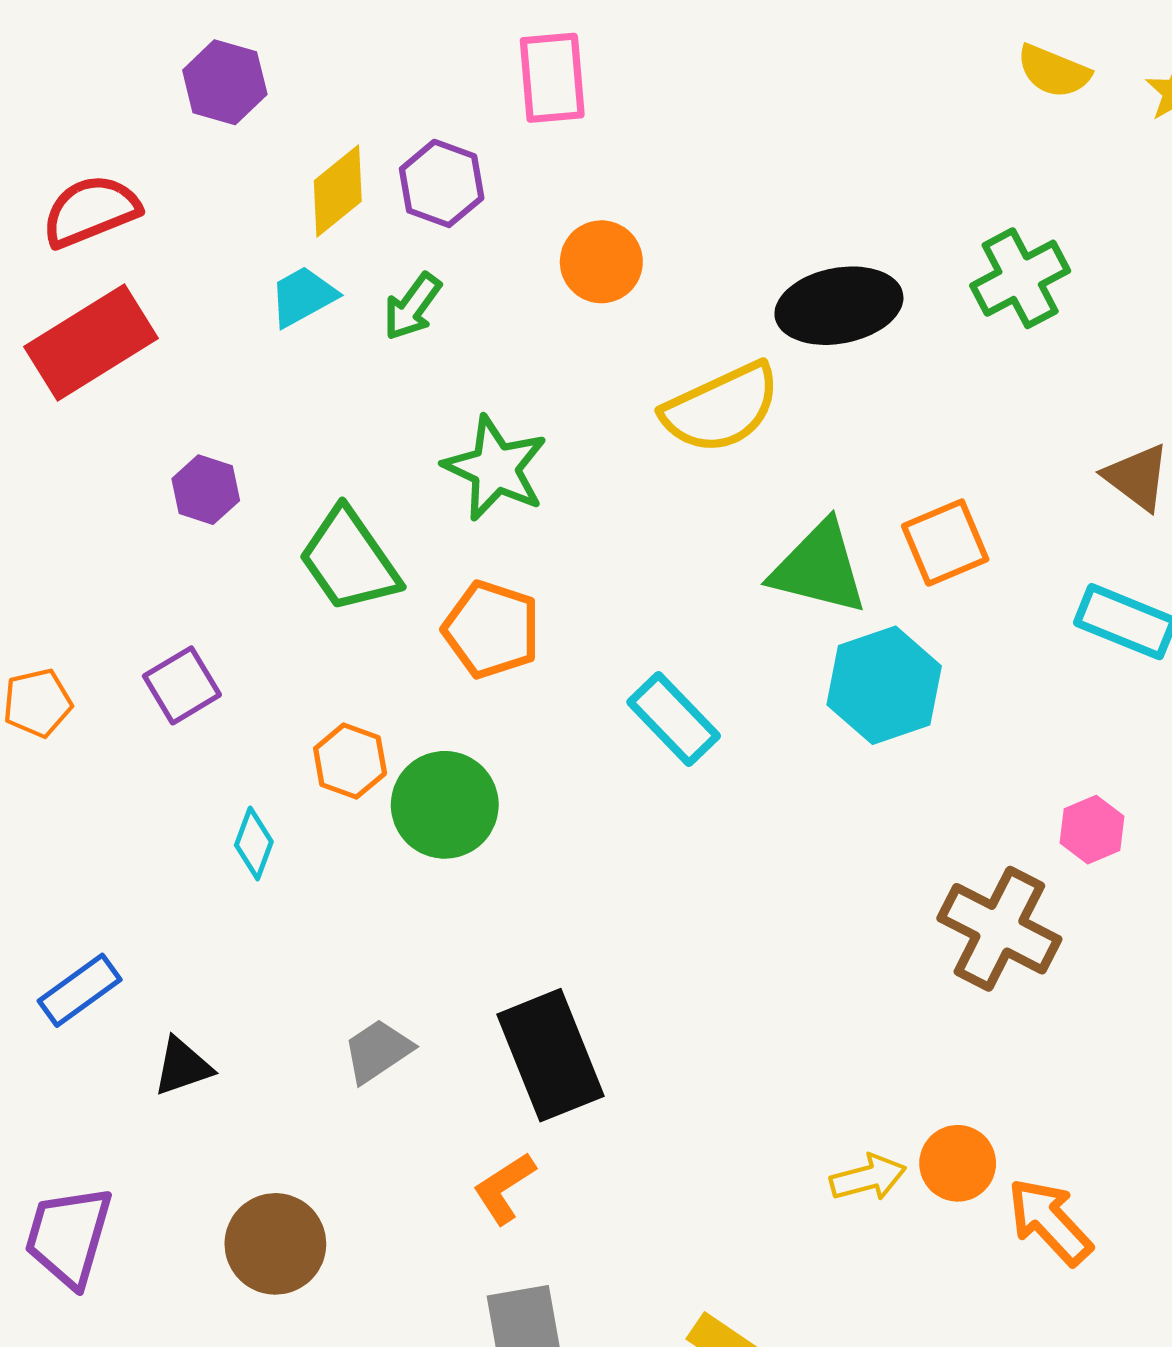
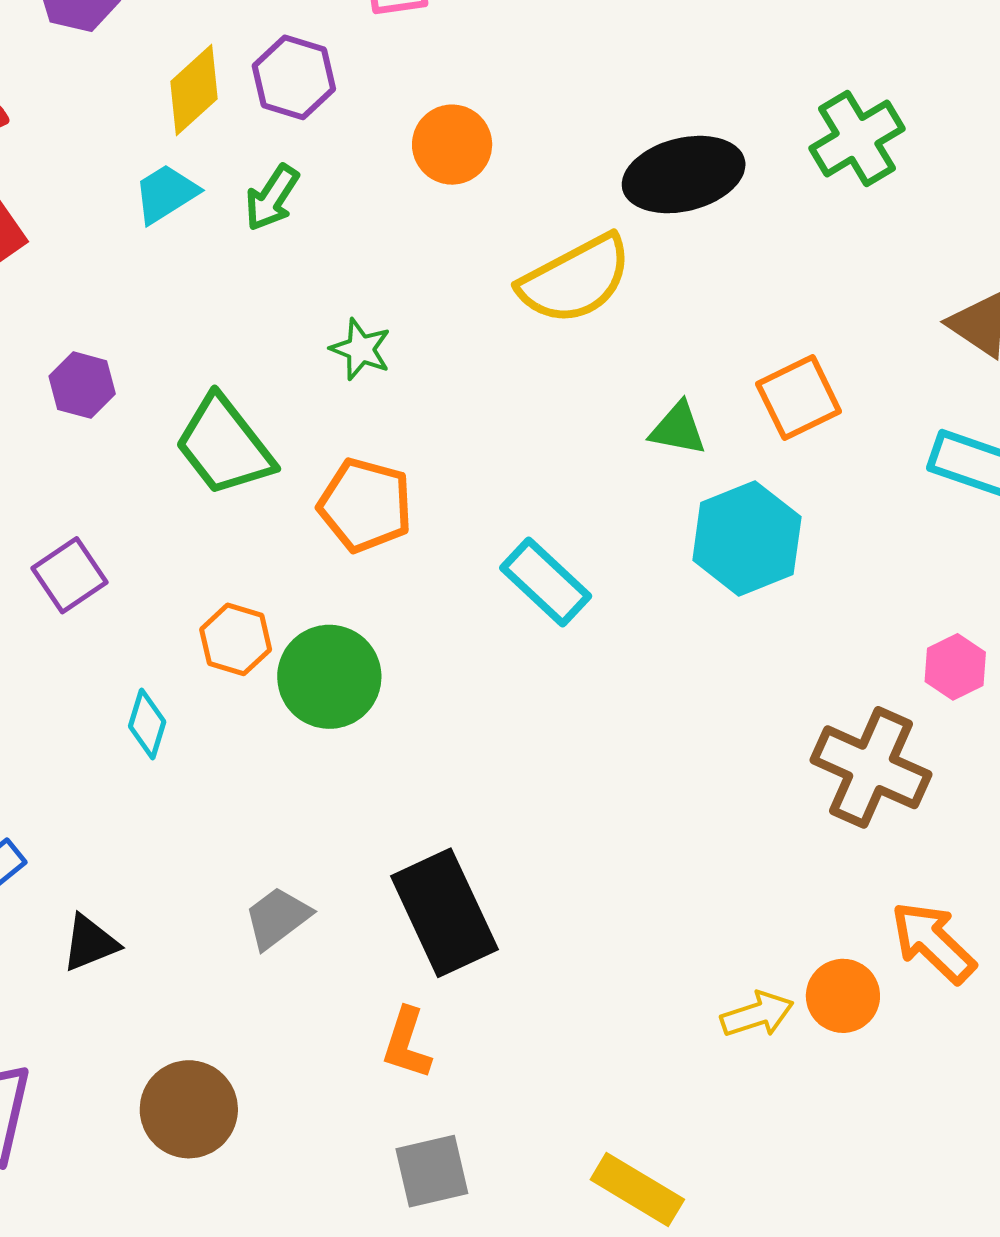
green star: (495, 468) -> (361, 349), size x0.6
green triangle: (819, 568) -> (678, 429), size x0.6
orange L-shape: (504, 1188) -> (407, 1043), turned -36
orange arrow: (1050, 1222) -> (933, 942), moved

